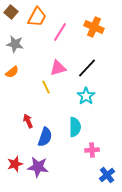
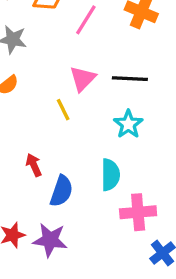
pink triangle: (58, 68) -> (83, 79), turned -30
black line: (87, 68) -> (130, 79), turned 50
pink cross: (92, 150) -> (138, 212), size x1.5

